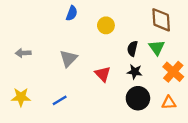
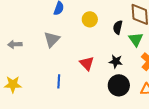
black semicircle: (132, 49) -> (118, 27), moved
gray triangle: (68, 58) -> (52, 39), moved
blue line: (60, 100) -> (59, 81), moved, turned -56

